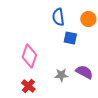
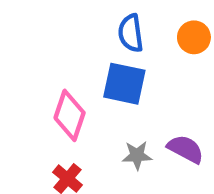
blue square: (70, 38) -> (124, 84), moved, size x1.5

